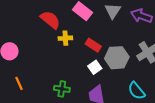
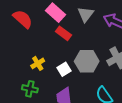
yellow cross: (65, 38) -> (38, 63), moved, turned -32
red rectangle: (93, 45) -> (63, 33), moved

